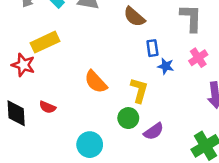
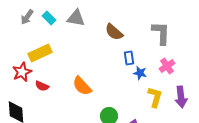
red star: (23, 65) -> (22, 72), turned 30
yellow L-shape: (139, 90) -> (155, 97), moved
red semicircle: (47, 107) -> (42, 86), moved

